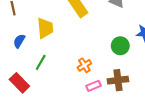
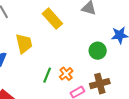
green line: (41, 62) -> (47, 75), moved

